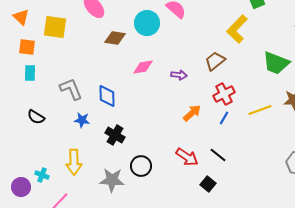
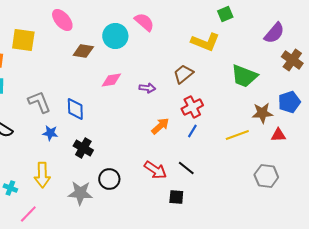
yellow L-shape: (237, 29) -> (205, 42), turned -112
yellow line: (260, 110) -> (237, 135), moved
black square: (208, 184) -> (176, 197), turned -35

